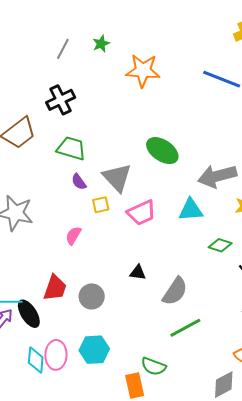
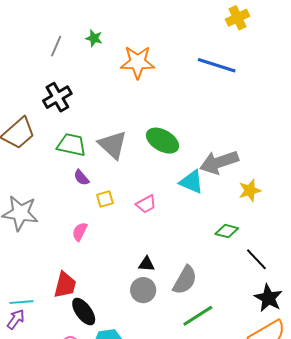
green star: (101, 44) -> (94, 38), turned -30
gray triangle: (117, 178) -> (113, 145), moved
cyan triangle: (191, 210) -> (192, 182), moved, turned 32
pink trapezoid: (141, 213) -> (146, 204), size x0.7
gray circle: (92, 296) -> (143, 290), moved
black ellipse: (29, 314) -> (84, 312), moved

